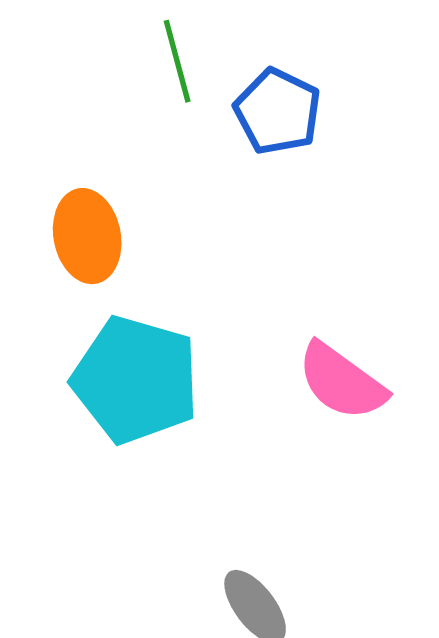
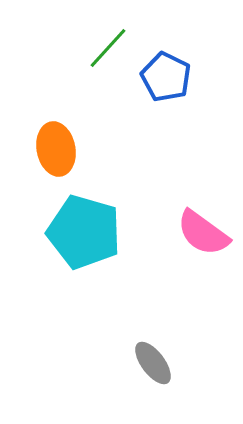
green line: (177, 61) -> (108, 48), turned 57

